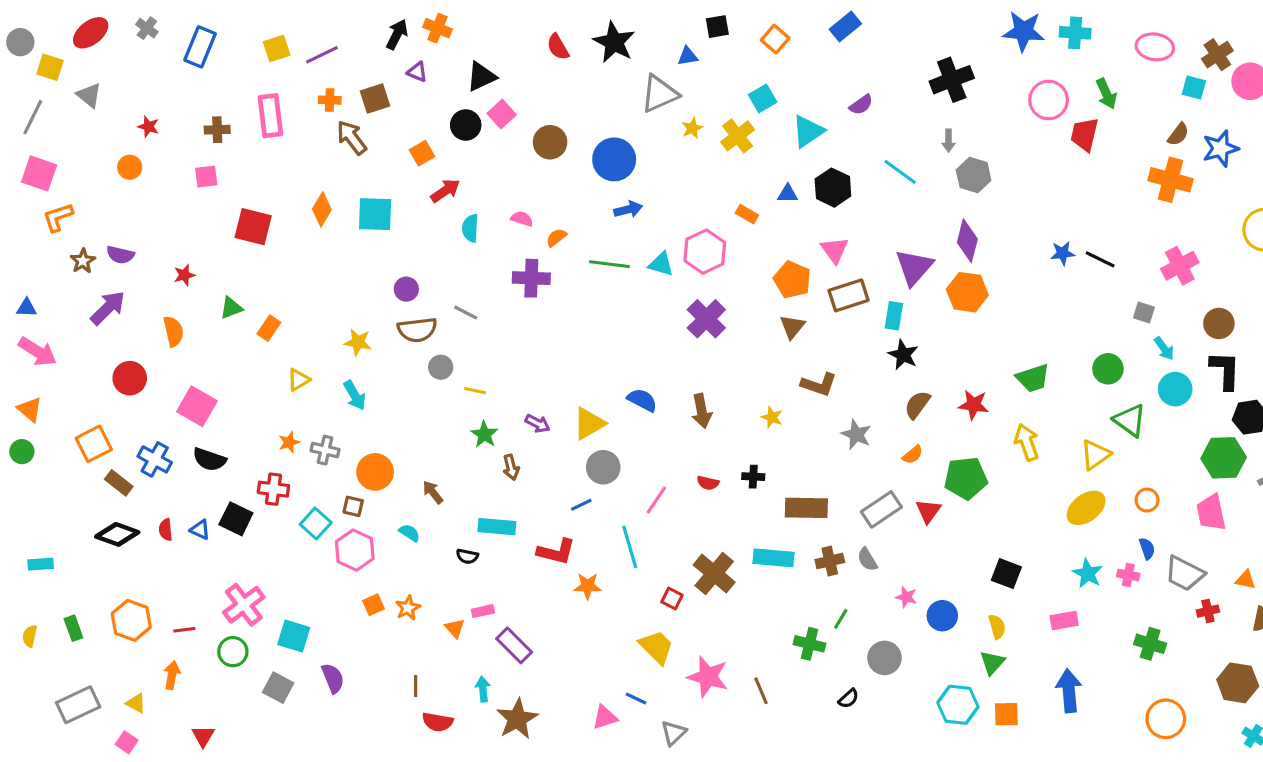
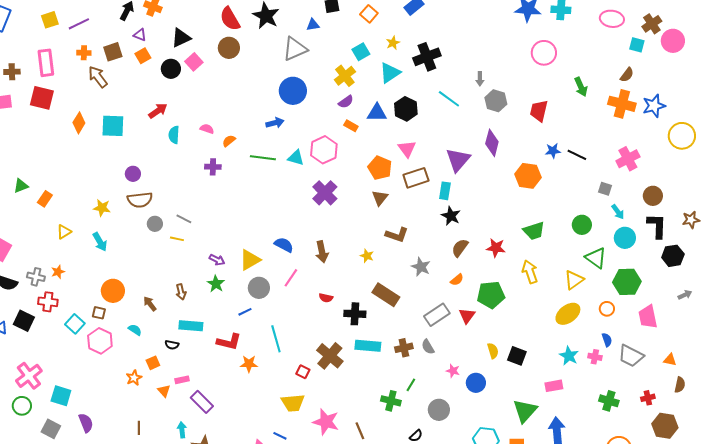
red semicircle: (558, 47) -> (230, 19), size x1.4
black cross: (952, 80) -> (427, 57), moved
green arrow: (1106, 94) -> (581, 87), moved
purple semicircle: (861, 105) -> (346, 102), moved
yellow star: (692, 128) -> (393, 43), moved
red trapezoid: (1085, 134) -> (539, 111), moved
brown circle: (550, 142) -> (229, 48), moved
blue star: (1220, 148) -> (654, 106), moved
orange square: (422, 153) -> (143, 56), moved
blue circle: (614, 159) -> (293, 91), moved
blue triangle: (788, 194) -> (377, 113), size x1.5
red square: (253, 227) -> (42, 98), moved
purple cross: (531, 278) -> (213, 167), size x0.7
orange hexagon: (967, 292) -> (528, 176), moved
gray line: (466, 313) -> (184, 219), moved
green star: (484, 434) -> (216, 284), moved
gray cross: (325, 450) -> (36, 277), moved
green hexagon: (1224, 458) -> (627, 282), moved
brown arrow: (511, 467) -> (181, 292), moved
black cross: (753, 477) -> (355, 314), moved, size x1.5
pink line: (656, 500) -> (291, 278), moved
brown rectangle: (806, 508) -> (386, 295), moved, turned 32
orange square: (373, 605) -> (153, 363), moved
red cross: (1208, 611) -> (648, 398), moved
yellow semicircle: (997, 627) -> (493, 351), moved
yellow trapezoid: (656, 647) -> (293, 403), turned 130
green triangle: (992, 663) -> (525, 411), moved, size x1.5

